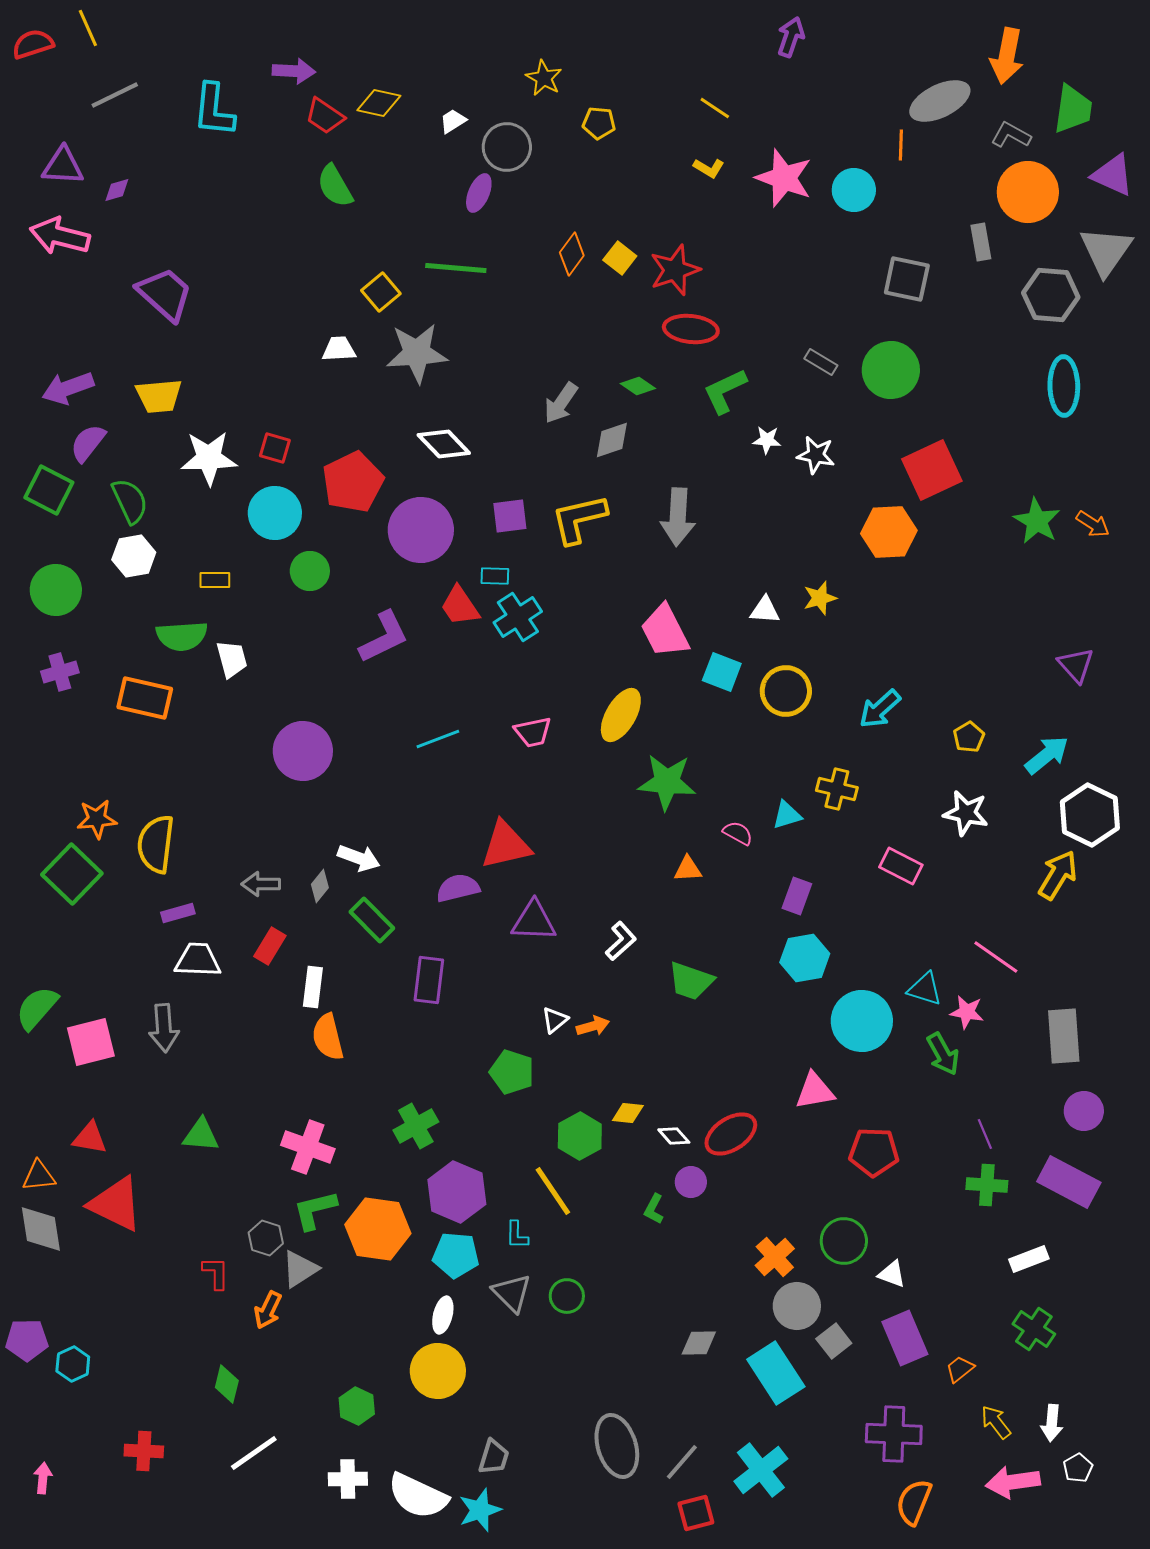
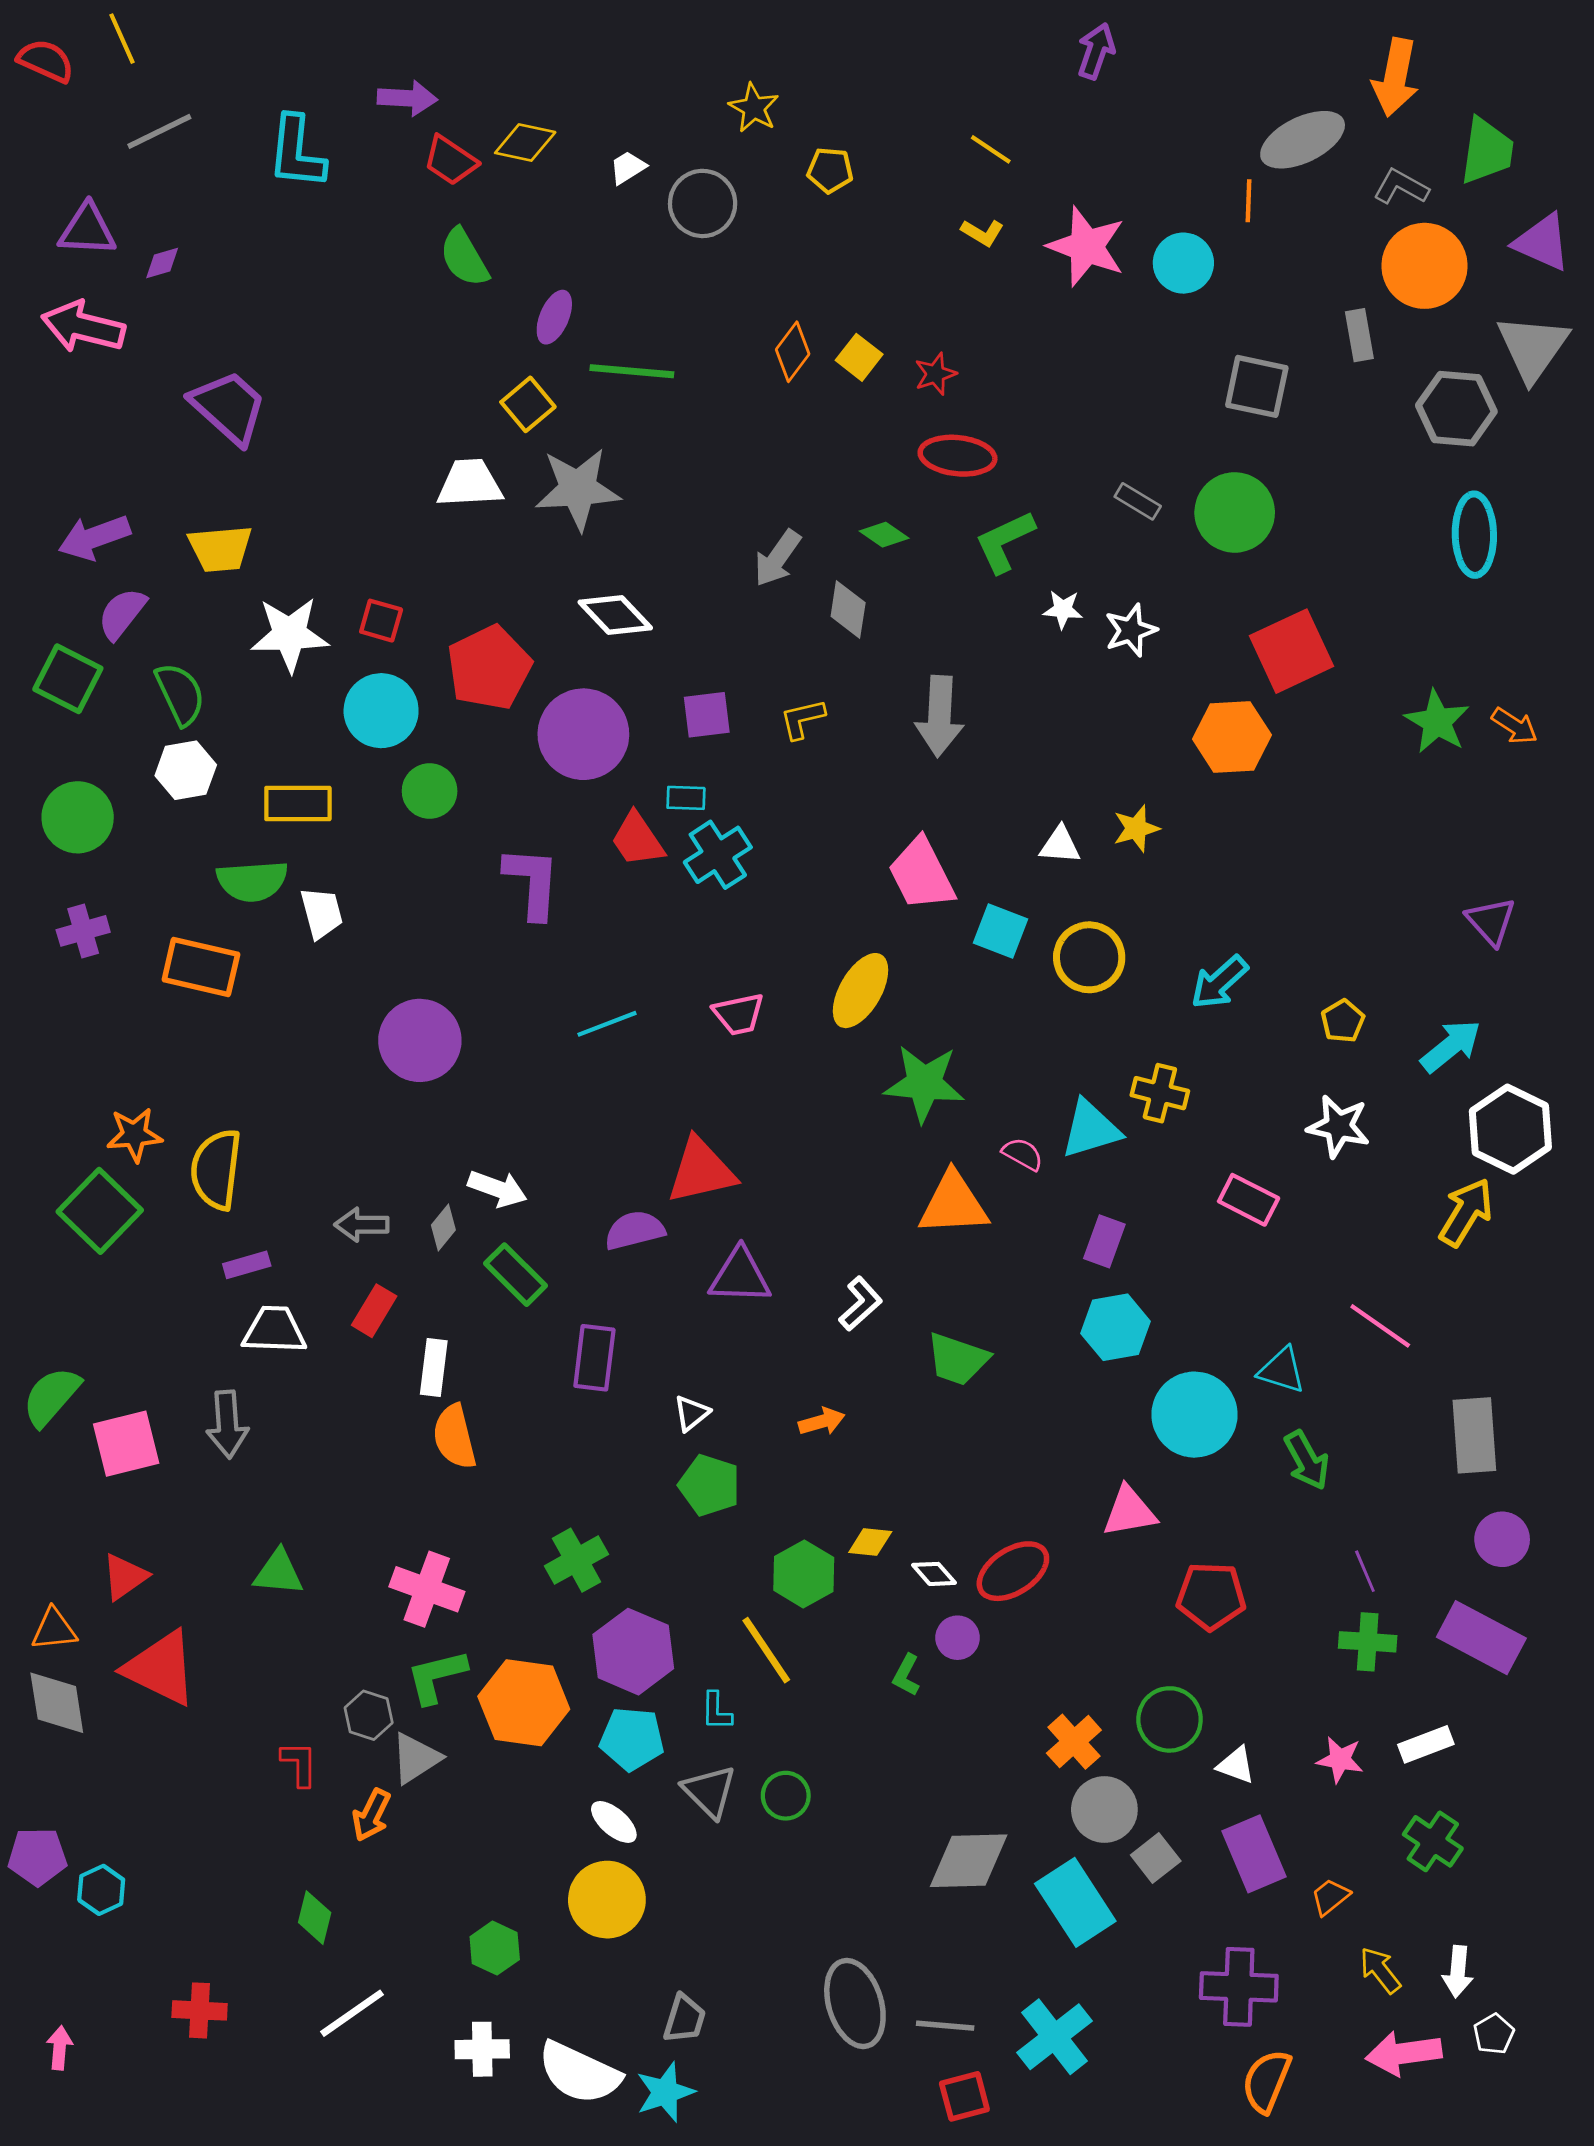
red semicircle: (33, 44) -> (46, 61), turned 42
purple ellipse: (479, 193) -> (554, 317), moved
red star: (675, 270) -> (935, 374), size x0.6
white trapezoid: (339, 349) -> (470, 483), size x1.4
gray diamond: (612, 440) -> (848, 609), turned -63
white star: (816, 455) -> (1131, 630), turned -30
yellow L-shape: (579, 519) -> (802, 719), size x0.6
yellow rectangle: (215, 580) -> (298, 803), size x1.6
purple L-shape: (384, 637) -> (532, 882), turned -60
cyan triangle: (787, 815) -> (1091, 1129), size x1.5
orange triangle: (688, 869) -> (953, 1204), size x1.8
pink star: (967, 1012) -> (1340, 1760), moved
white triangle: (555, 1020) -> (691, 1413), moved
red triangle: (90, 1138) -> (125, 1577), turned -45
white ellipse: (443, 1315) -> (614, 1822), turned -63
gray diamond: (699, 1343) -> (969, 1861), size x1.6
gray line: (682, 1462) -> (945, 2026), turned 54

